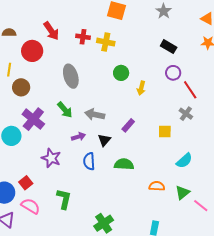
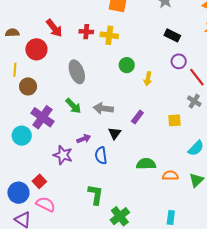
purple arrow: (78, 137) -> (84, 139), moved
green semicircle: (124, 164) -> (146, 164), moved
green L-shape: (64, 199) -> (96, 195), moved

